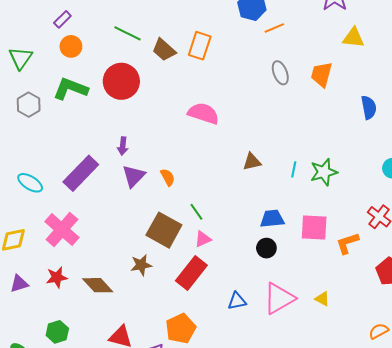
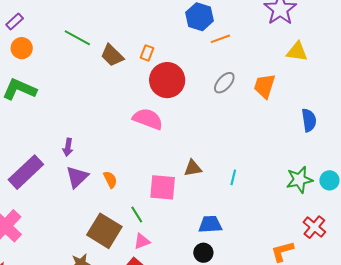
orange rectangle: (200, 46) -> (147, 53), size x0.6
gray ellipse: (280, 73) -> (224, 83), turned 60
red circle: (121, 81) -> (167, 80), moved
green star: (324, 172) -> (299, 180), moved
pink square: (314, 227) -> (163, 187), moved

